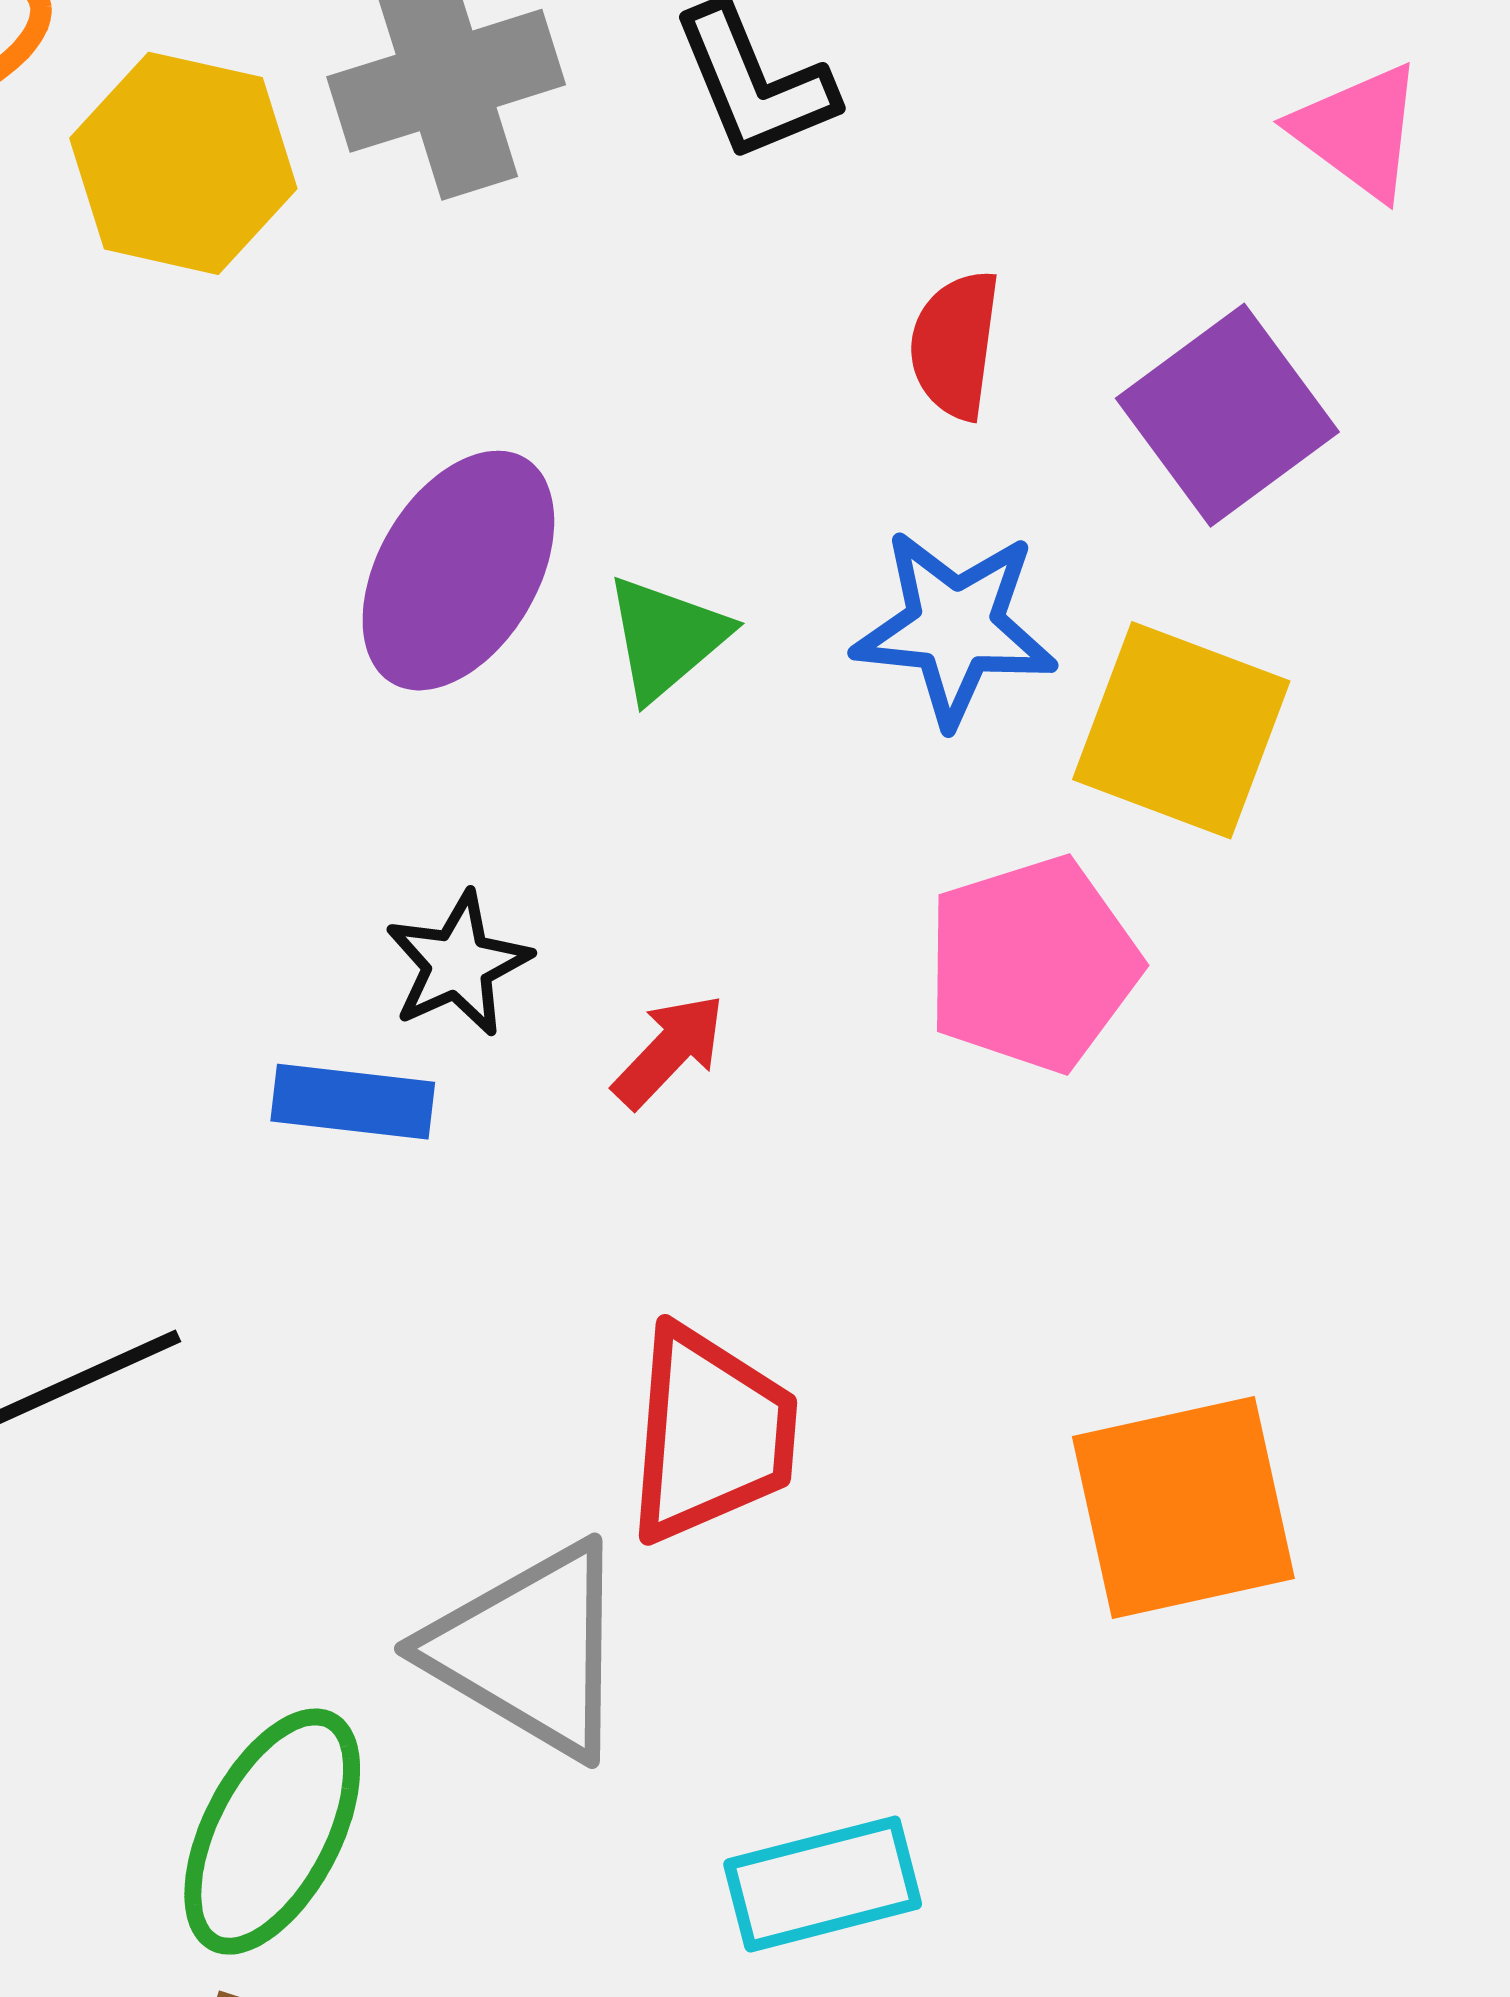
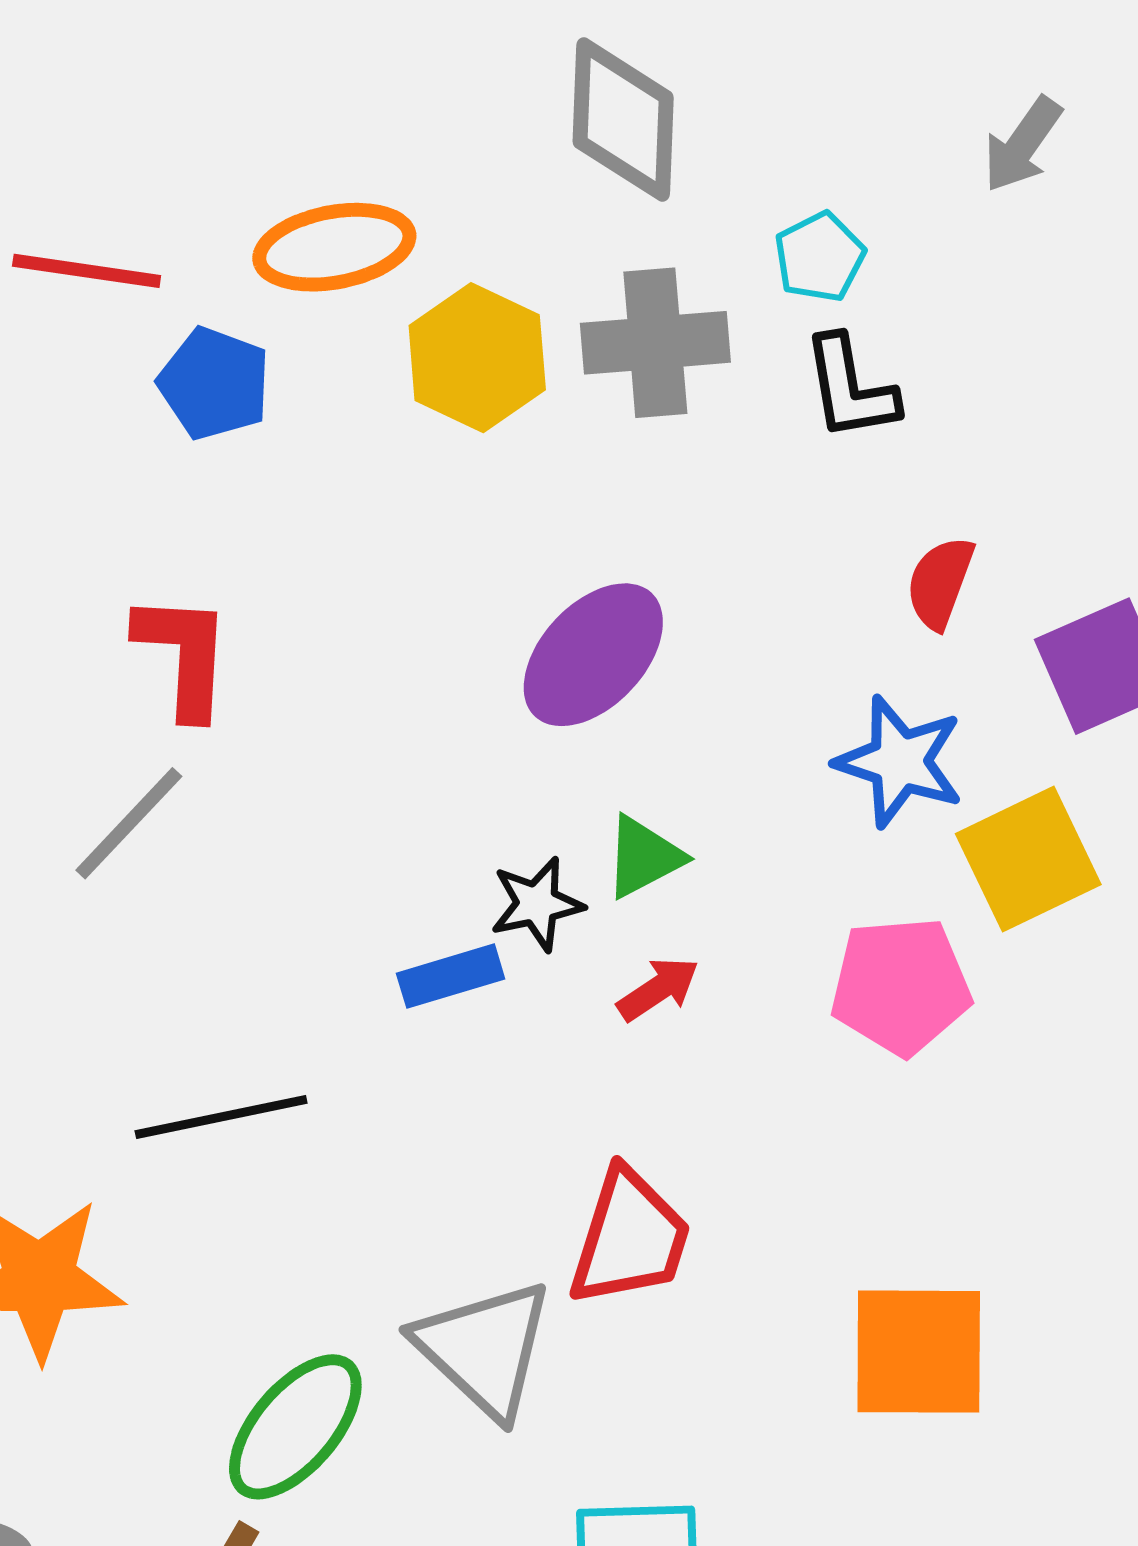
green triangle: (666, 638) -> (644, 857), moved
yellow square: (1181, 730) -> (1028, 859), turned 31
blue rectangle: (353, 1102) -> (451, 976), turned -36

